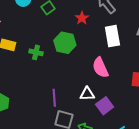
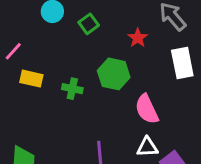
pink semicircle: (100, 68) -> (147, 109), moved

